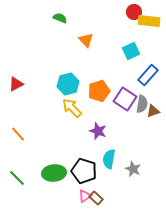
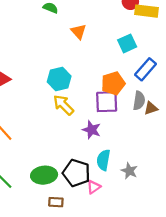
orange pentagon: (99, 91) -> (113, 83), moved
purple square: (125, 99) -> (107, 102), moved, turned -35
pink triangle: (85, 196) -> (94, 187), moved
brown rectangle: (96, 198) -> (56, 202), moved, turned -40

